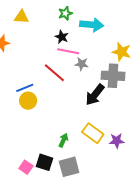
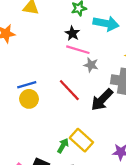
red line: (54, 73) -> (69, 90), moved
yellow rectangle: (93, 133) -> (81, 140), moved

